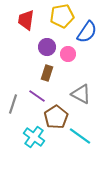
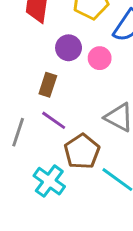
brown rectangle: (47, 73) -> (48, 85), moved

